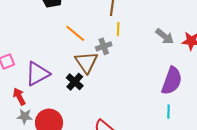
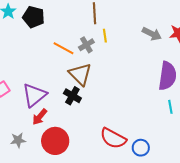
gray cross: (104, 46) -> (86, 45), moved
red arrow: (19, 96) -> (40, 117), moved, turned -102
gray star: (25, 116) -> (18, 140), moved

